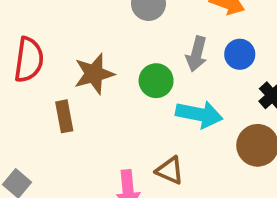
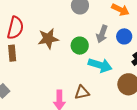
brown rectangle: (64, 116) -> (12, 53), moved
brown triangle: (170, 170) -> (82, 92), turned -42

